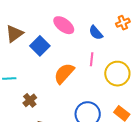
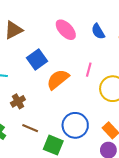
blue semicircle: (96, 33) -> (98, 31), moved
blue square: (40, 46) -> (37, 59), moved

